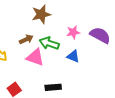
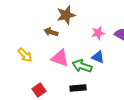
brown arrow: (26, 39) -> (51, 32), moved, turned -136
green arrow: (49, 43) -> (82, 66), moved

